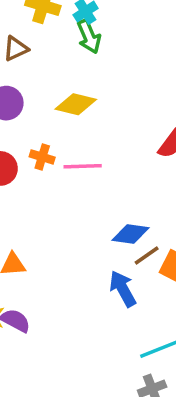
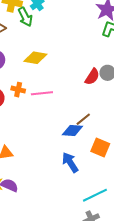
green arrow: (89, 36) -> (25, 17), moved
brown line: (147, 256) -> (83, 119), moved

